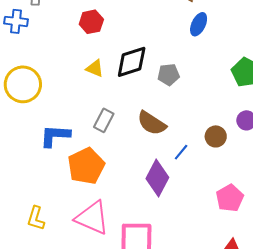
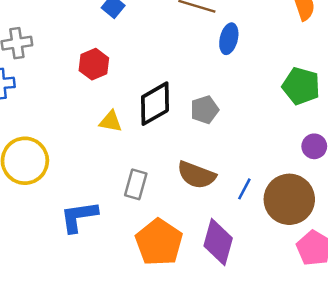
brown circle: (216, 136) -> (289, 199), moved, size x1.8
blue line: (181, 152) -> (244, 189), moved
orange pentagon: (86, 166) -> (159, 242), moved

